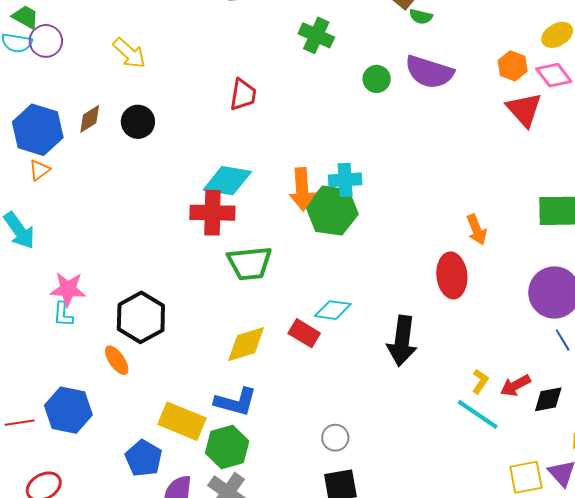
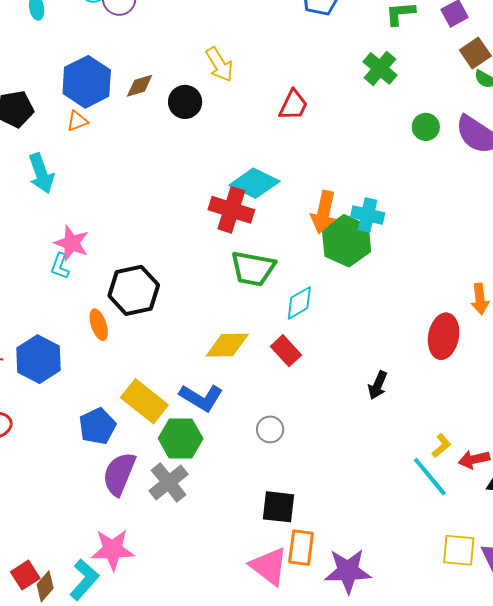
yellow arrow: (129, 53) -> (219, 65), moved
cyan diamond: (333, 310) -> (299, 303), moved, turned -54
black arrow: (402, 341) -> (378, 385), size x0.6
gray circle: (335, 438) -> (270, 429), moved

